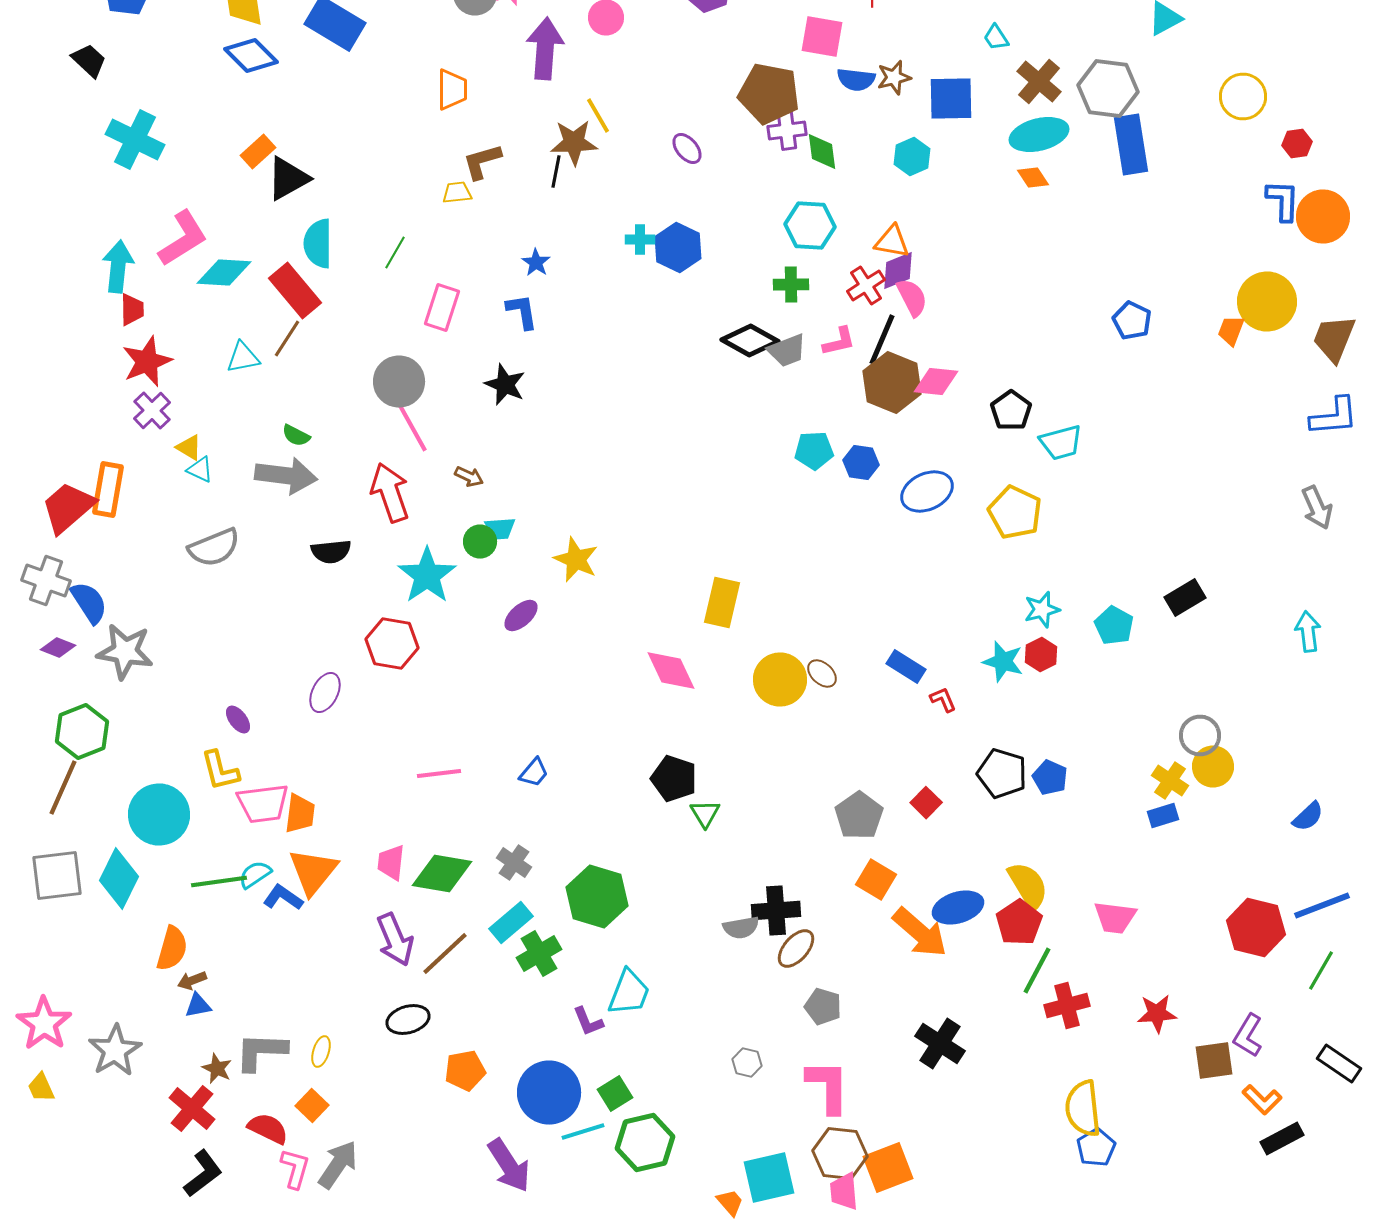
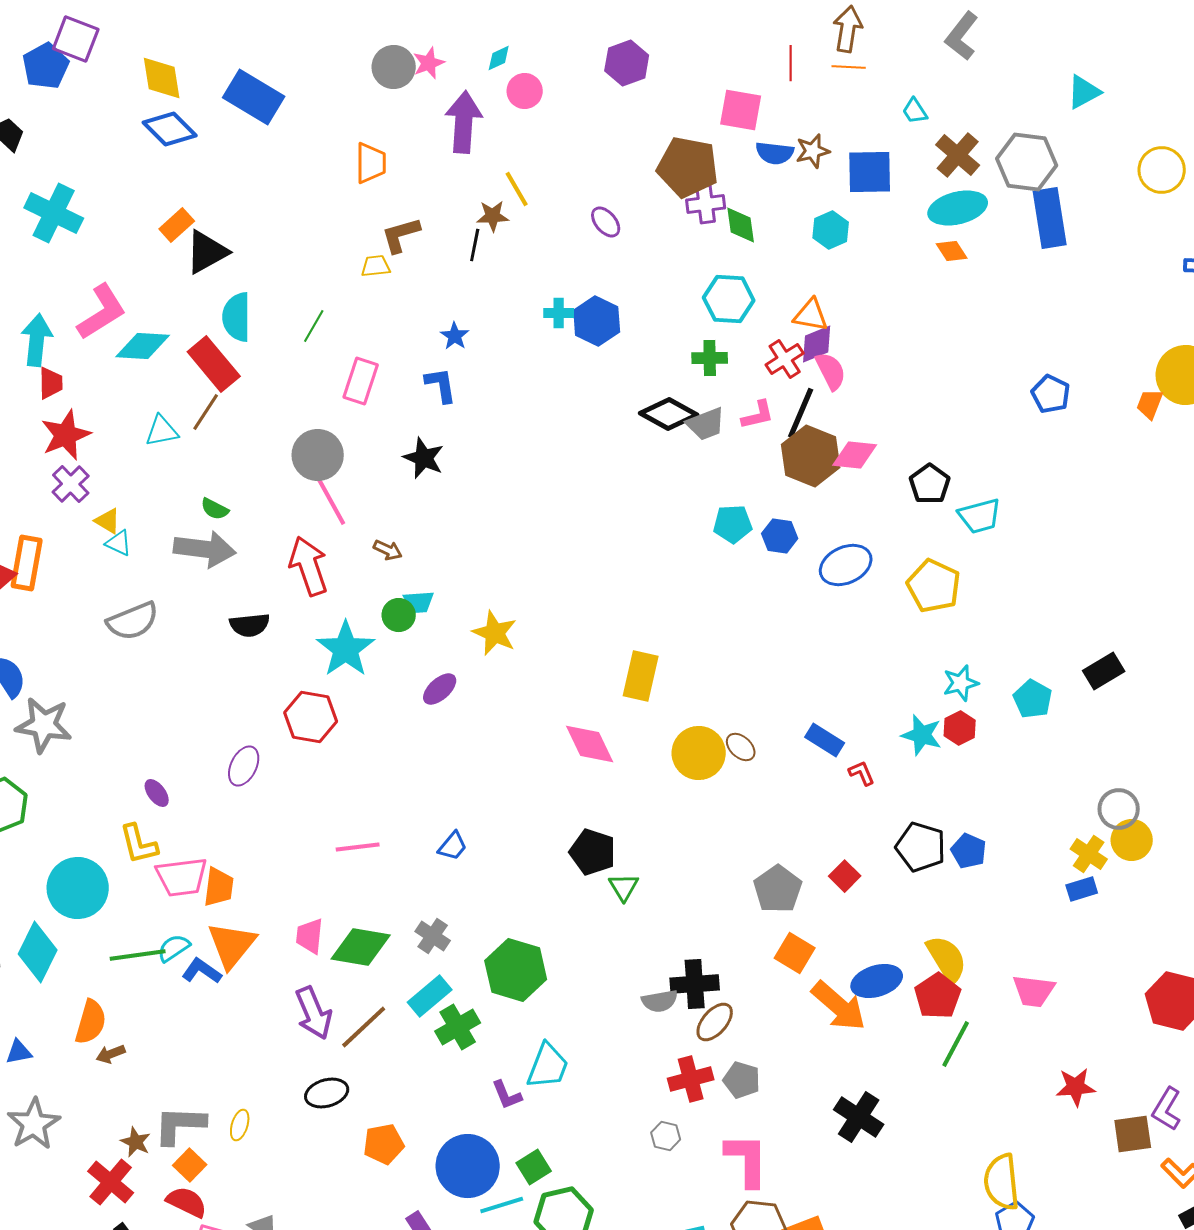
brown star: (574, 142) -> (493, 216), size x0.7
blue triangle: (198, 1006) -> (19, 1052), moved
red cross: (1067, 1006) -> (691, 1079), moved
orange square: (312, 1106) -> (190, 1165), moved

